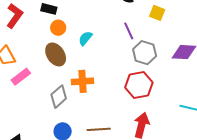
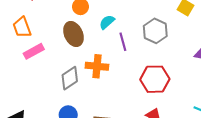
purple line: (129, 31) -> (123, 42), moved
gray hexagon: (145, 53) -> (155, 31), moved

